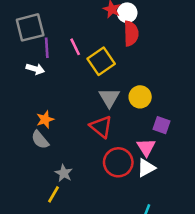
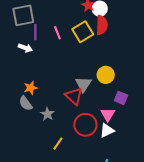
yellow square: (101, 61) -> (83, 32), moved
gray triangle: (109, 98) -> (83, 84), moved
gray star: (64, 173) -> (47, 114), moved
yellow line: (53, 194) -> (58, 144), moved

